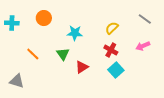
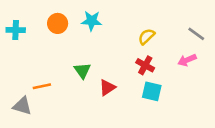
gray line: (145, 19) -> (196, 34), moved
cyan star: (75, 33) -> (92, 21), moved
orange line: (33, 54) -> (42, 86), moved, turned -56
cyan square: (116, 70) -> (152, 91), turned -35

